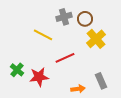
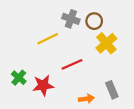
gray cross: (64, 17) -> (71, 19), turned 35
yellow line: (43, 35) -> (48, 39), turned -54

